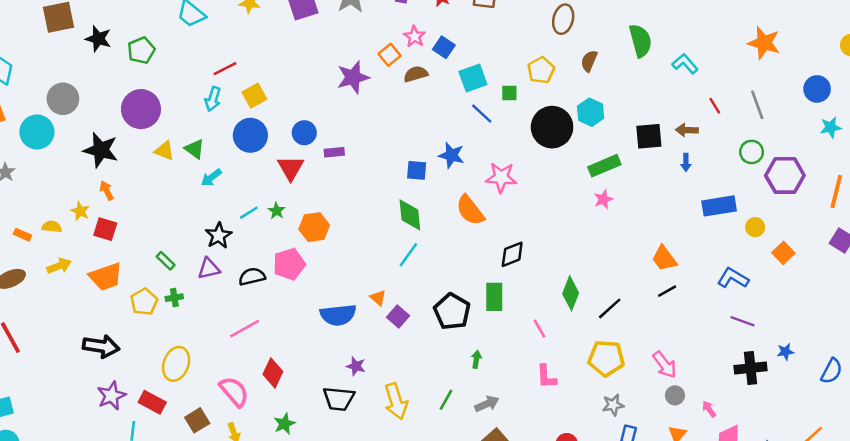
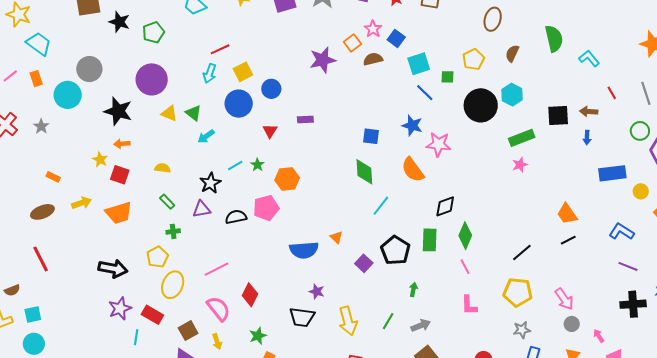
blue circle: (304, 133) -> (271, 89), moved
blue star: (451, 155) -> (412, 126), moved
red triangle: (291, 168) -> (270, 131), size x0.7
orange arrow: (107, 190) -> (122, 144), turned -70
yellow semicircle: (52, 227) -> (163, 168), moved
cyan line: (408, 255) -> (381, 206), moved
green diamond: (571, 293) -> (465, 236), moved
yellow pentagon: (144, 302) -> (157, 257), moved
purple square: (398, 317) -> (364, 263), moved
pink line: (245, 329) -> (216, 269), moved

